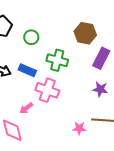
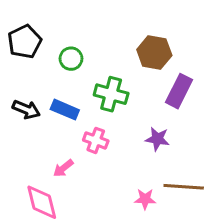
purple star: (100, 89) -> (157, 139), moved
pink cross: (47, 90) -> (96, 140), size x0.7

